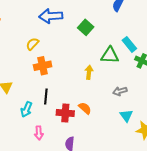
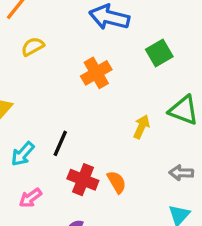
yellow semicircle: (32, 44) -> (33, 47), moved
orange cross: (43, 66) -> (96, 73), moved, turned -36
pink arrow: (39, 133) -> (30, 198), turned 40

